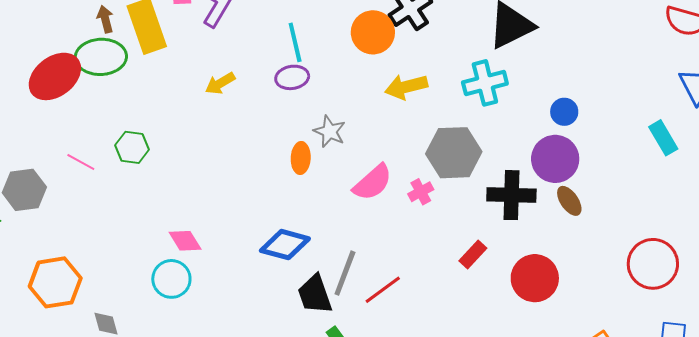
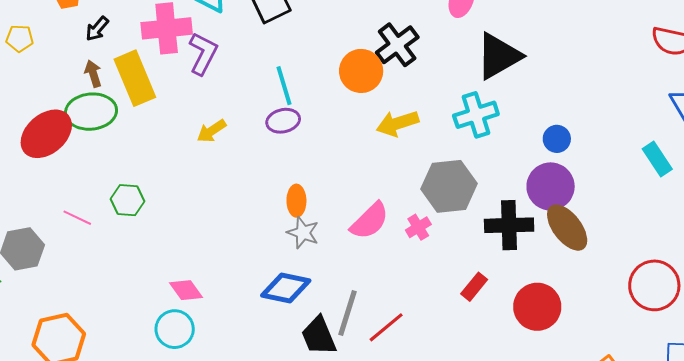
gray star: (330, 131) -> (303, 233), moved
brown ellipse: (569, 201) -> (567, 228), size x1.6

